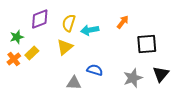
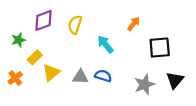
cyan arrow: (90, 30) -> (105, 44), moved, turned 60
yellow triangle: (65, 47) -> (51, 73), moved
orange cross: (14, 59) -> (15, 78), moved
gray triangle: (74, 83) -> (80, 77), moved

